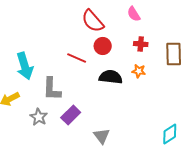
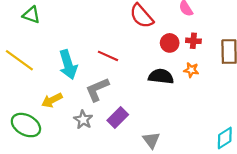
red circle: (103, 46) -> (170, 43), moved
red line: (77, 58) -> (108, 56), moved
gray L-shape: (52, 89) -> (97, 89), turned 65

